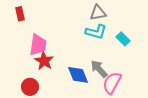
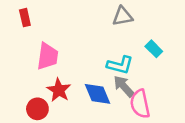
cyan L-shape: (96, 32) -> (120, 65), moved
red star: (44, 61) -> (59, 90), moved
pink semicircle: (112, 83) -> (140, 104), turned -40

